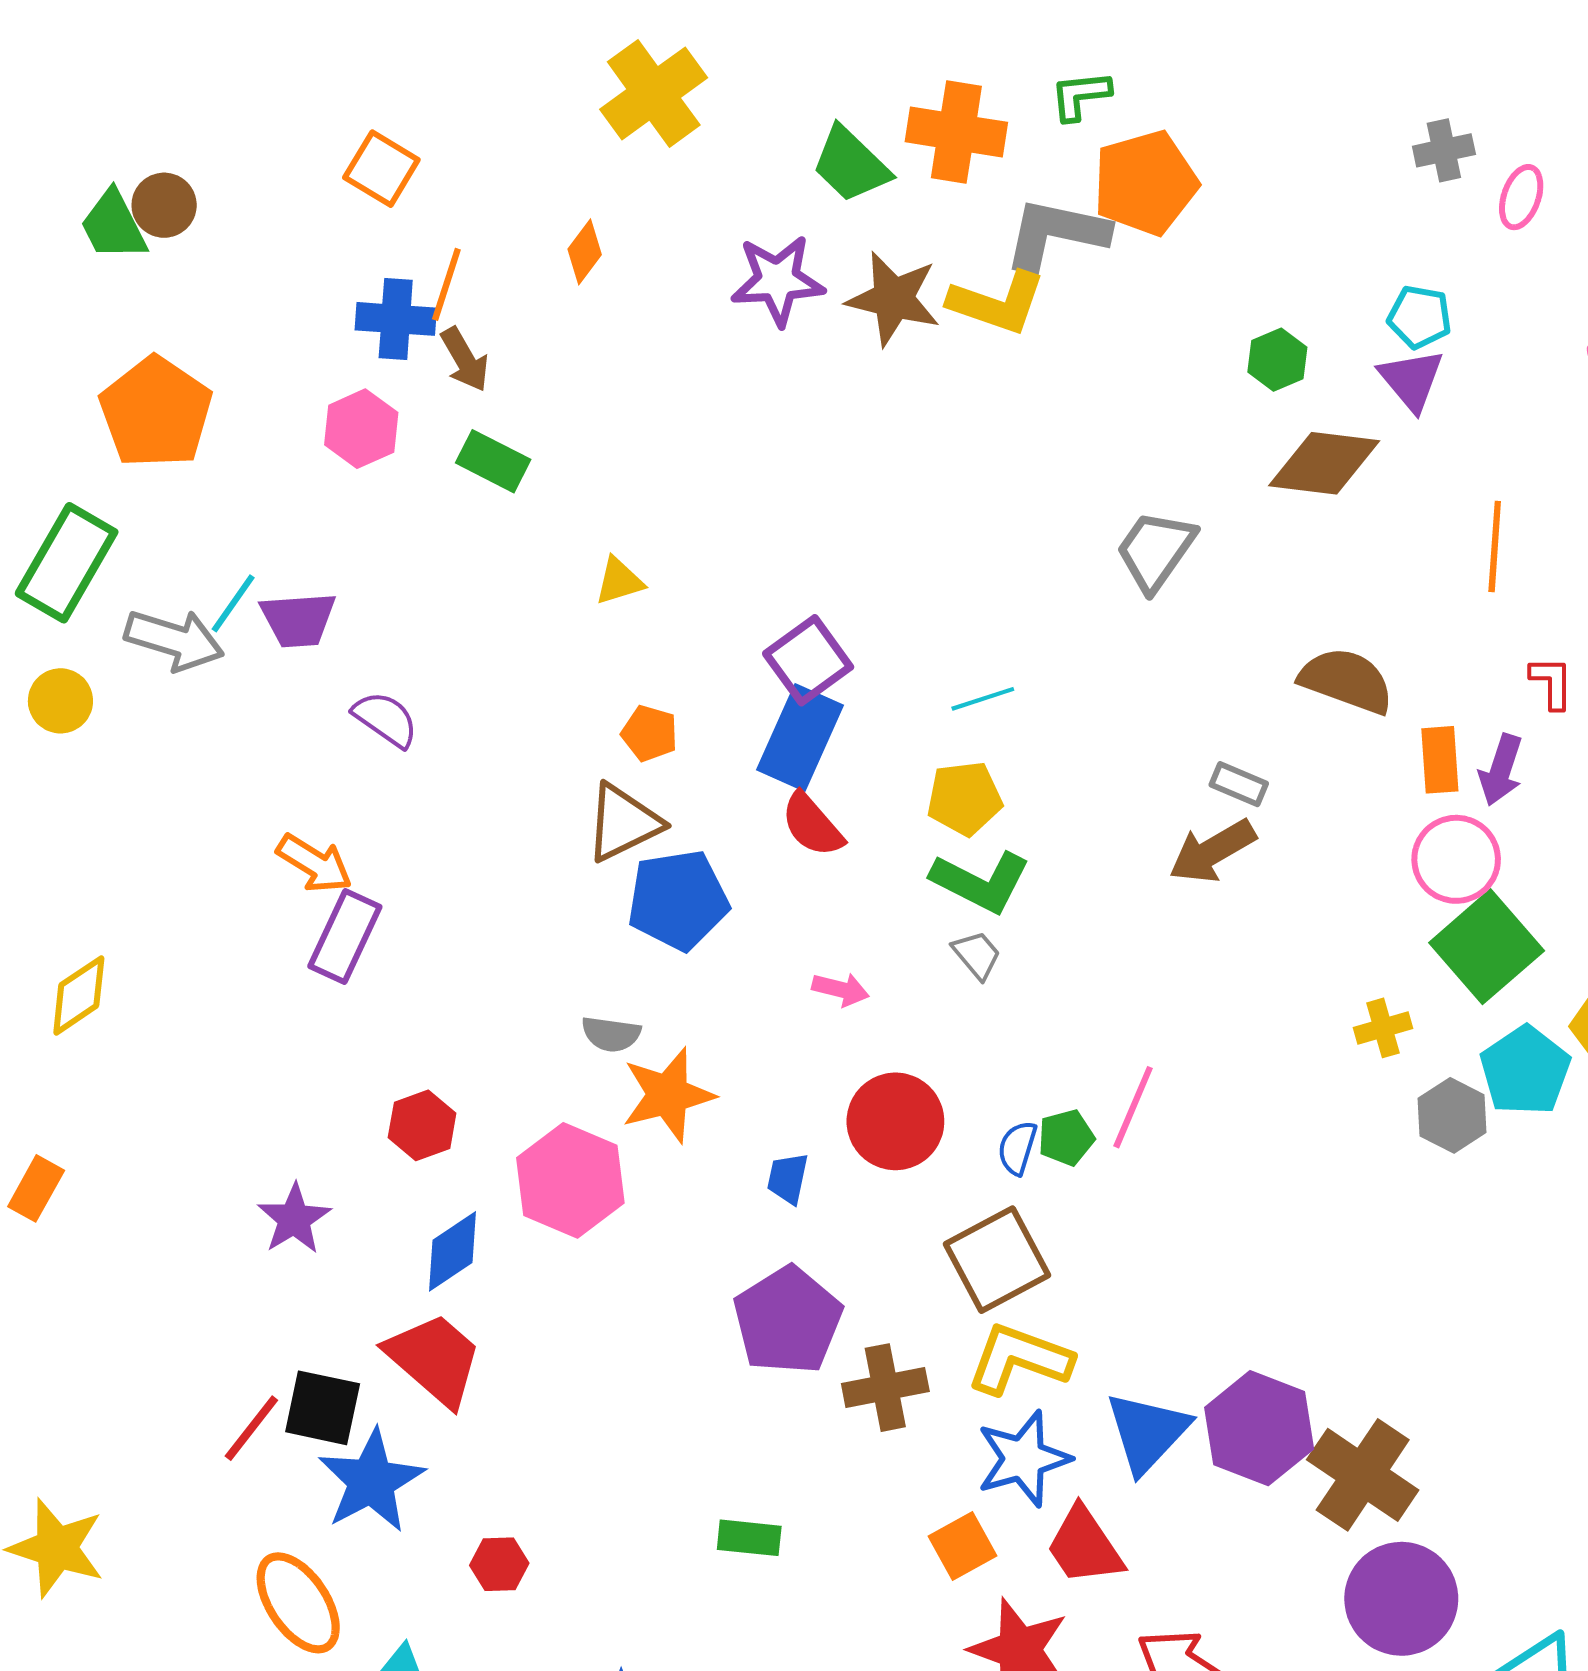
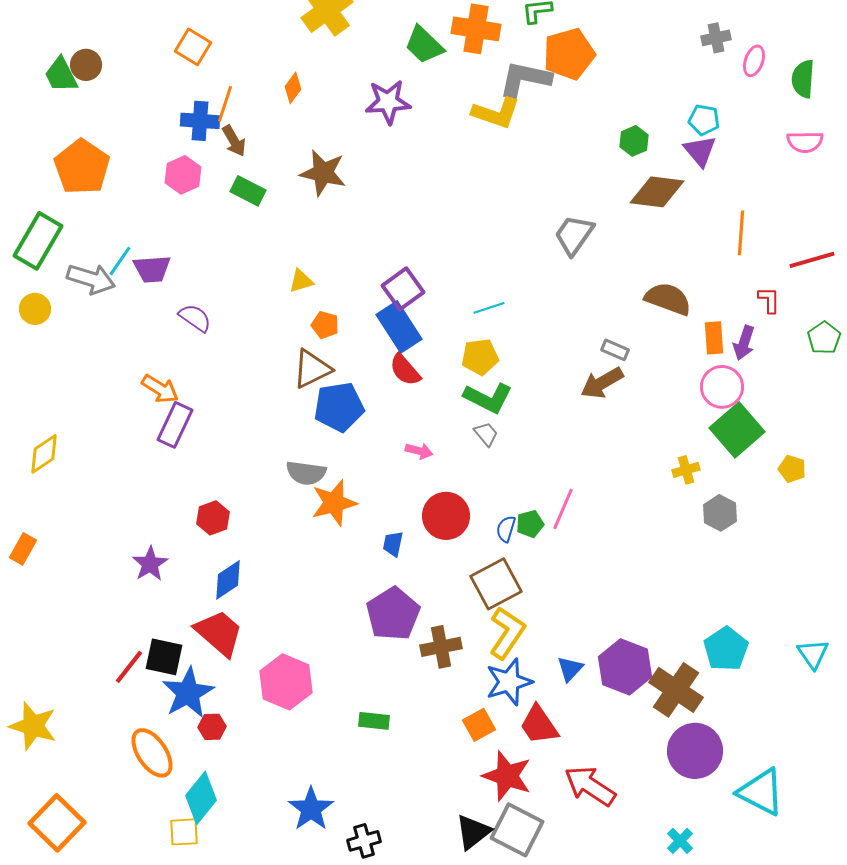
brown star: (893, 299) -> (323, 173), moved
yellow triangle: (619, 581) -> (301, 281), moved
blue rectangle: (800, 737) -> (399, 327), turned -57
gray semicircle: (611, 1034) -> (306, 473), size x1.4
cyan pentagon: (1525, 1071) -> (726, 649), moved
pink hexagon: (570, 1180) -> (286, 682), moved
yellow L-shape: (1019, 1359) -> (507, 633), turned 104
blue triangle: (1147, 1432) -> (570, 669), size x0.6
red hexagon: (499, 1564) -> (212, 727), moved

